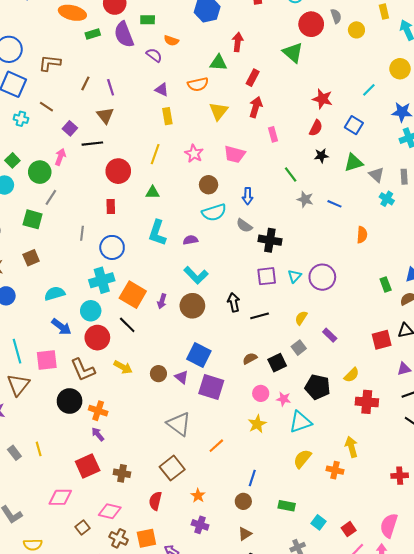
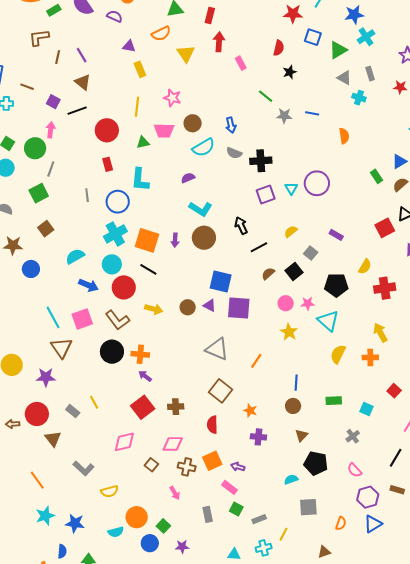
brown L-shape: (50, 63) -> (39, 38), moved
red star: (322, 99) -> (293, 14), moved
pink trapezoid: (235, 154) -> (164, 131), moved
green triangle: (354, 163) -> (338, 50), moved
green square: (33, 219) -> (39, 193), turned -30
cyan L-shape: (157, 233) -> (140, 180), moved
black line: (260, 316) -> (259, 247), moved
yellow semicircle: (301, 318) -> (291, 232), moved, turned 32
cyan triangle: (300, 422) -> (328, 321), turned -45
red square: (349, 529) -> (394, 391), moved

